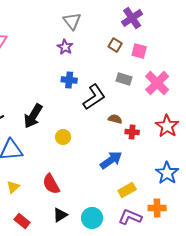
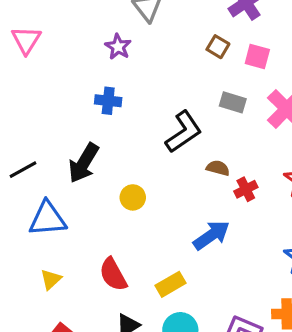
purple star: (65, 47) -> (118, 47), moved
blue cross: (69, 80) -> (108, 101), moved
red cross: (132, 132) -> (246, 189), turned -32
yellow rectangle: (127, 190) -> (170, 284), moved

